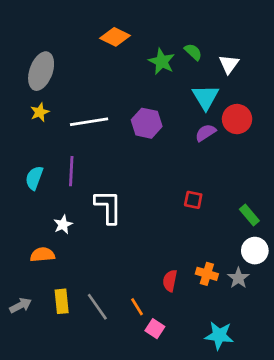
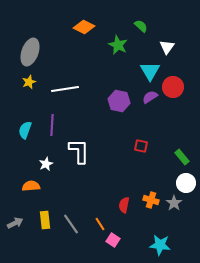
green semicircle: (193, 52) -> (141, 26), moved
purple hexagon: (147, 123) -> (119, 101), moved

